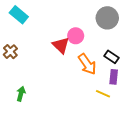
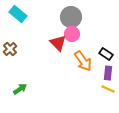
gray circle: (107, 18) -> (71, 17), moved
green arrow: (21, 94) -> (20, 89), turned 40
yellow line: (103, 94) -> (108, 89), moved

